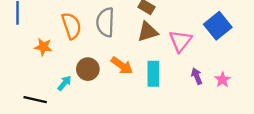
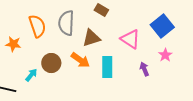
brown triangle: (148, 32) -> (91, 38), moved
pink triangle: (180, 41) -> (130, 39), turned -35
pink star: (223, 80) -> (165, 55), moved

